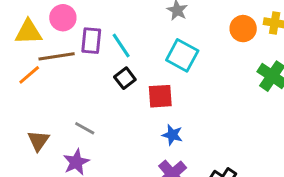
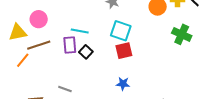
purple rectangle: (91, 41) -> (70, 45), moved
cyan line: (121, 45) -> (80, 31), turned -36
red square: (160, 96) -> (124, 51), moved

